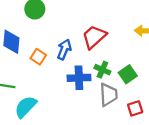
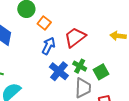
orange square: (38, 57) -> (44, 23), moved
blue cross: (79, 78) -> (59, 71), turned 36

